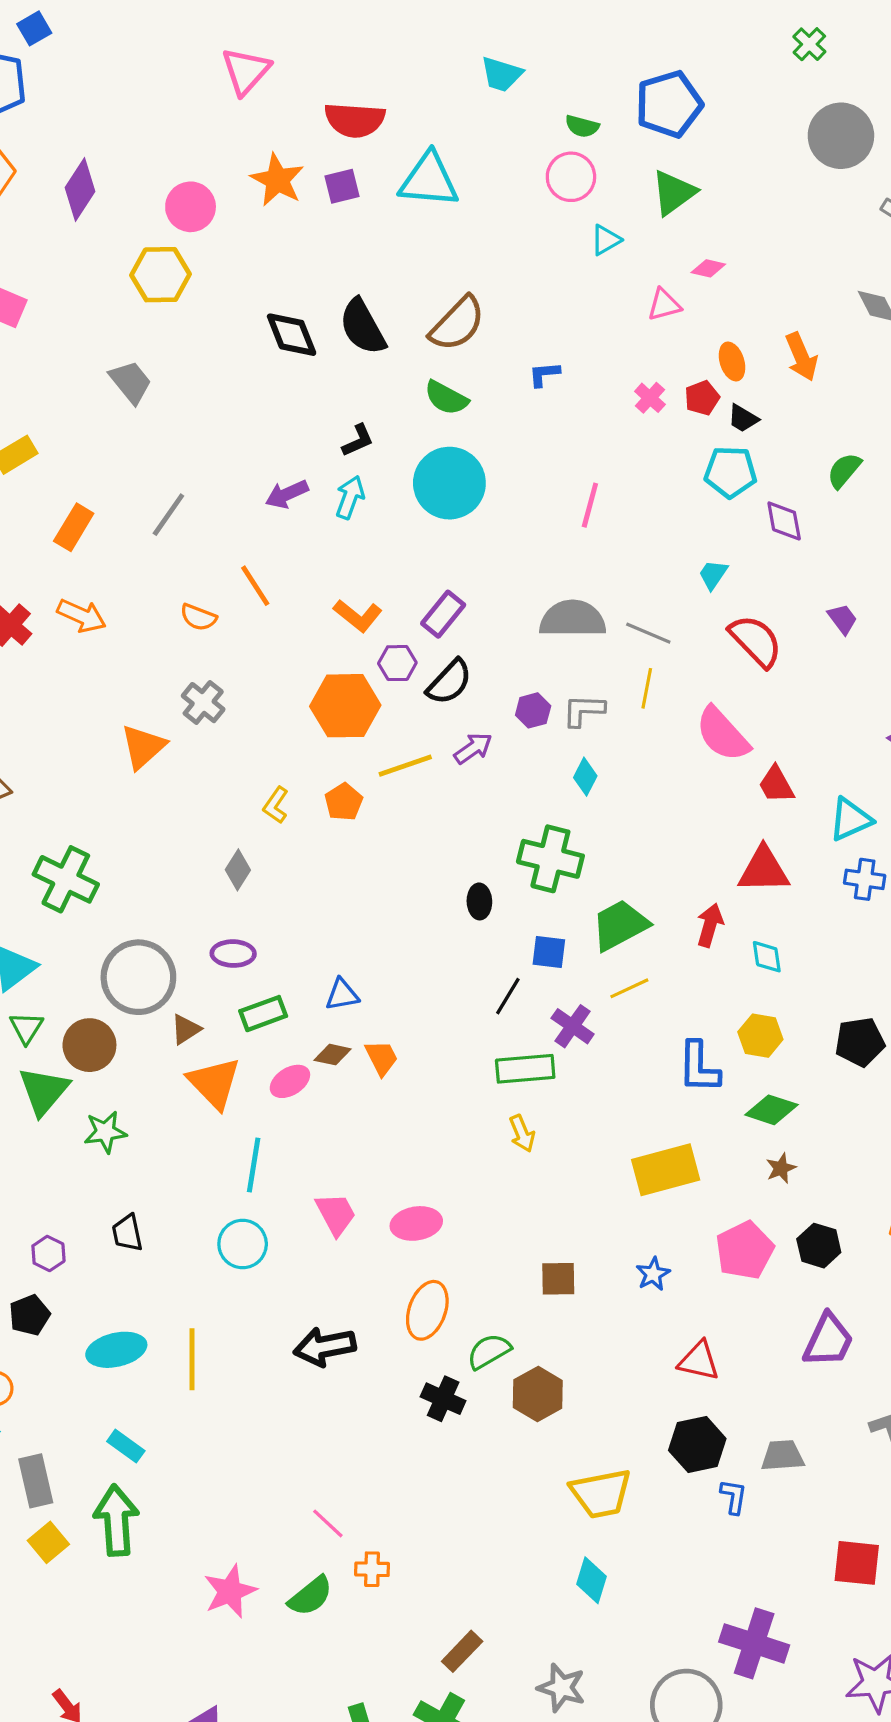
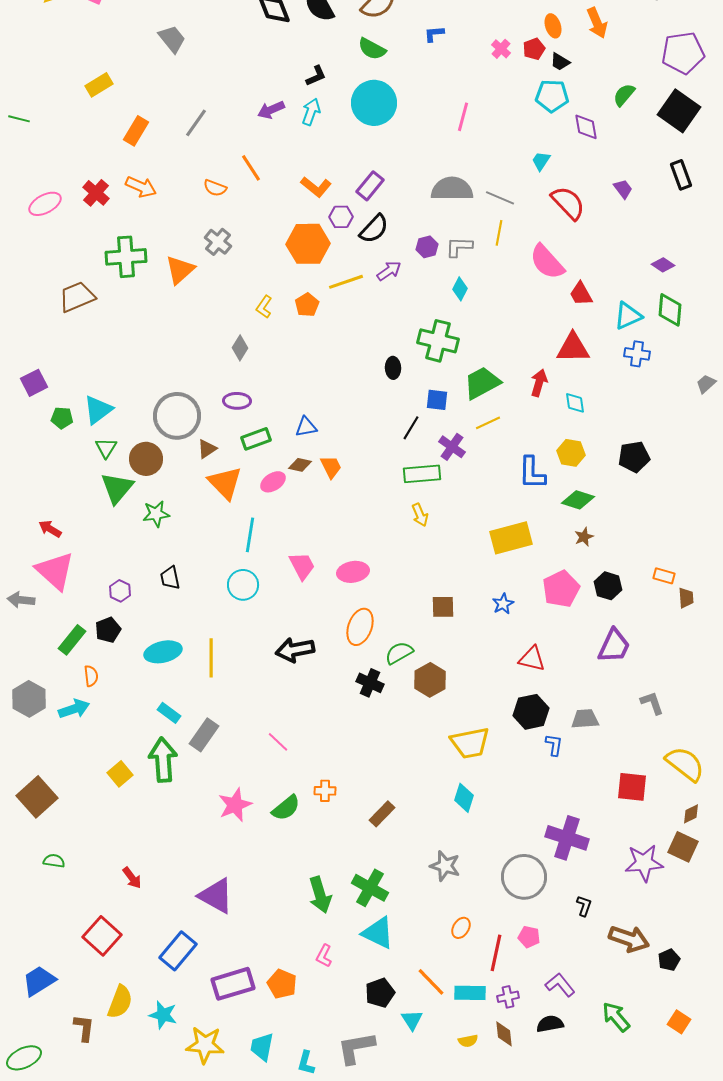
green cross: (66, 879) -> (126, 257), moved, turned -30
gray rectangle: (36, 1481) -> (204, 735), moved, turned 48
pink line: (328, 1523) -> (278, 742), moved
brown rectangle: (462, 1651) -> (382, 814), moved

